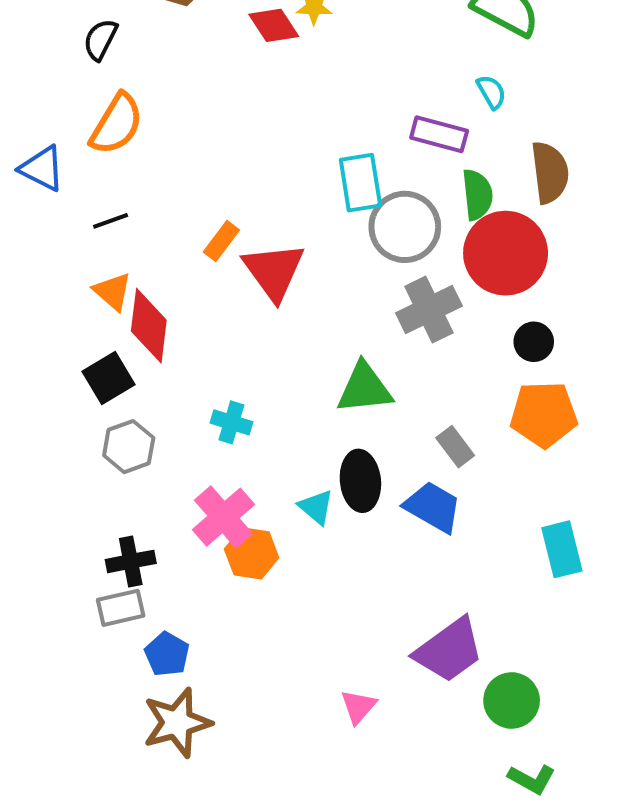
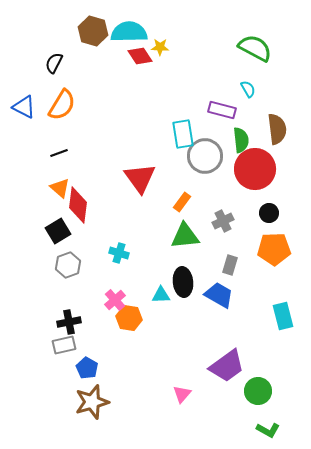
blue triangle: (42, 168) -> (24, 107), moved
orange rectangle: (221, 241) -> (182, 202), moved
gray cross: (429, 310) -> (223, 221), moved, size x0.7
gray rectangle: (455, 447) -> (230, 265), turned 54
cyan triangle: (316, 507) -> (161, 295), turned -42
pink cross: (223, 517) -> (115, 300), size x0.7

